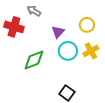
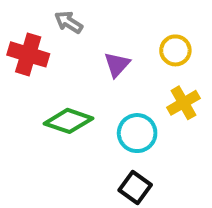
cyan circle: (68, 51) -> (137, 133), moved
green diamond: (34, 60) -> (69, 121), turned 40

